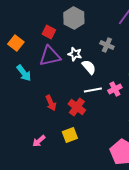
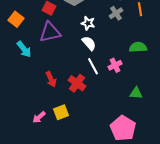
gray cross: (107, 45) -> (116, 13), moved, turned 32
white star: (75, 54) -> (88, 23), moved
white line: (93, 90) -> (93, 66), turned 72
yellow square: (70, 135) -> (61, 112), moved

